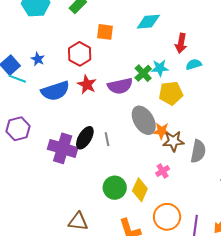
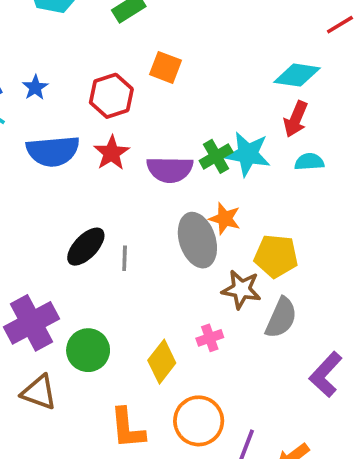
cyan diamond: (148, 22) -> (297, 75), moved
cyan star: (160, 68) -> (248, 154), size x1.4
yellow pentagon: (171, 93) -> (276, 256), moved
orange star: (162, 131) -> (225, 219), moved
purple cross: (63, 148) -> (32, 323), moved, turned 32
green circle: (115, 188) -> (88, 350), moved

